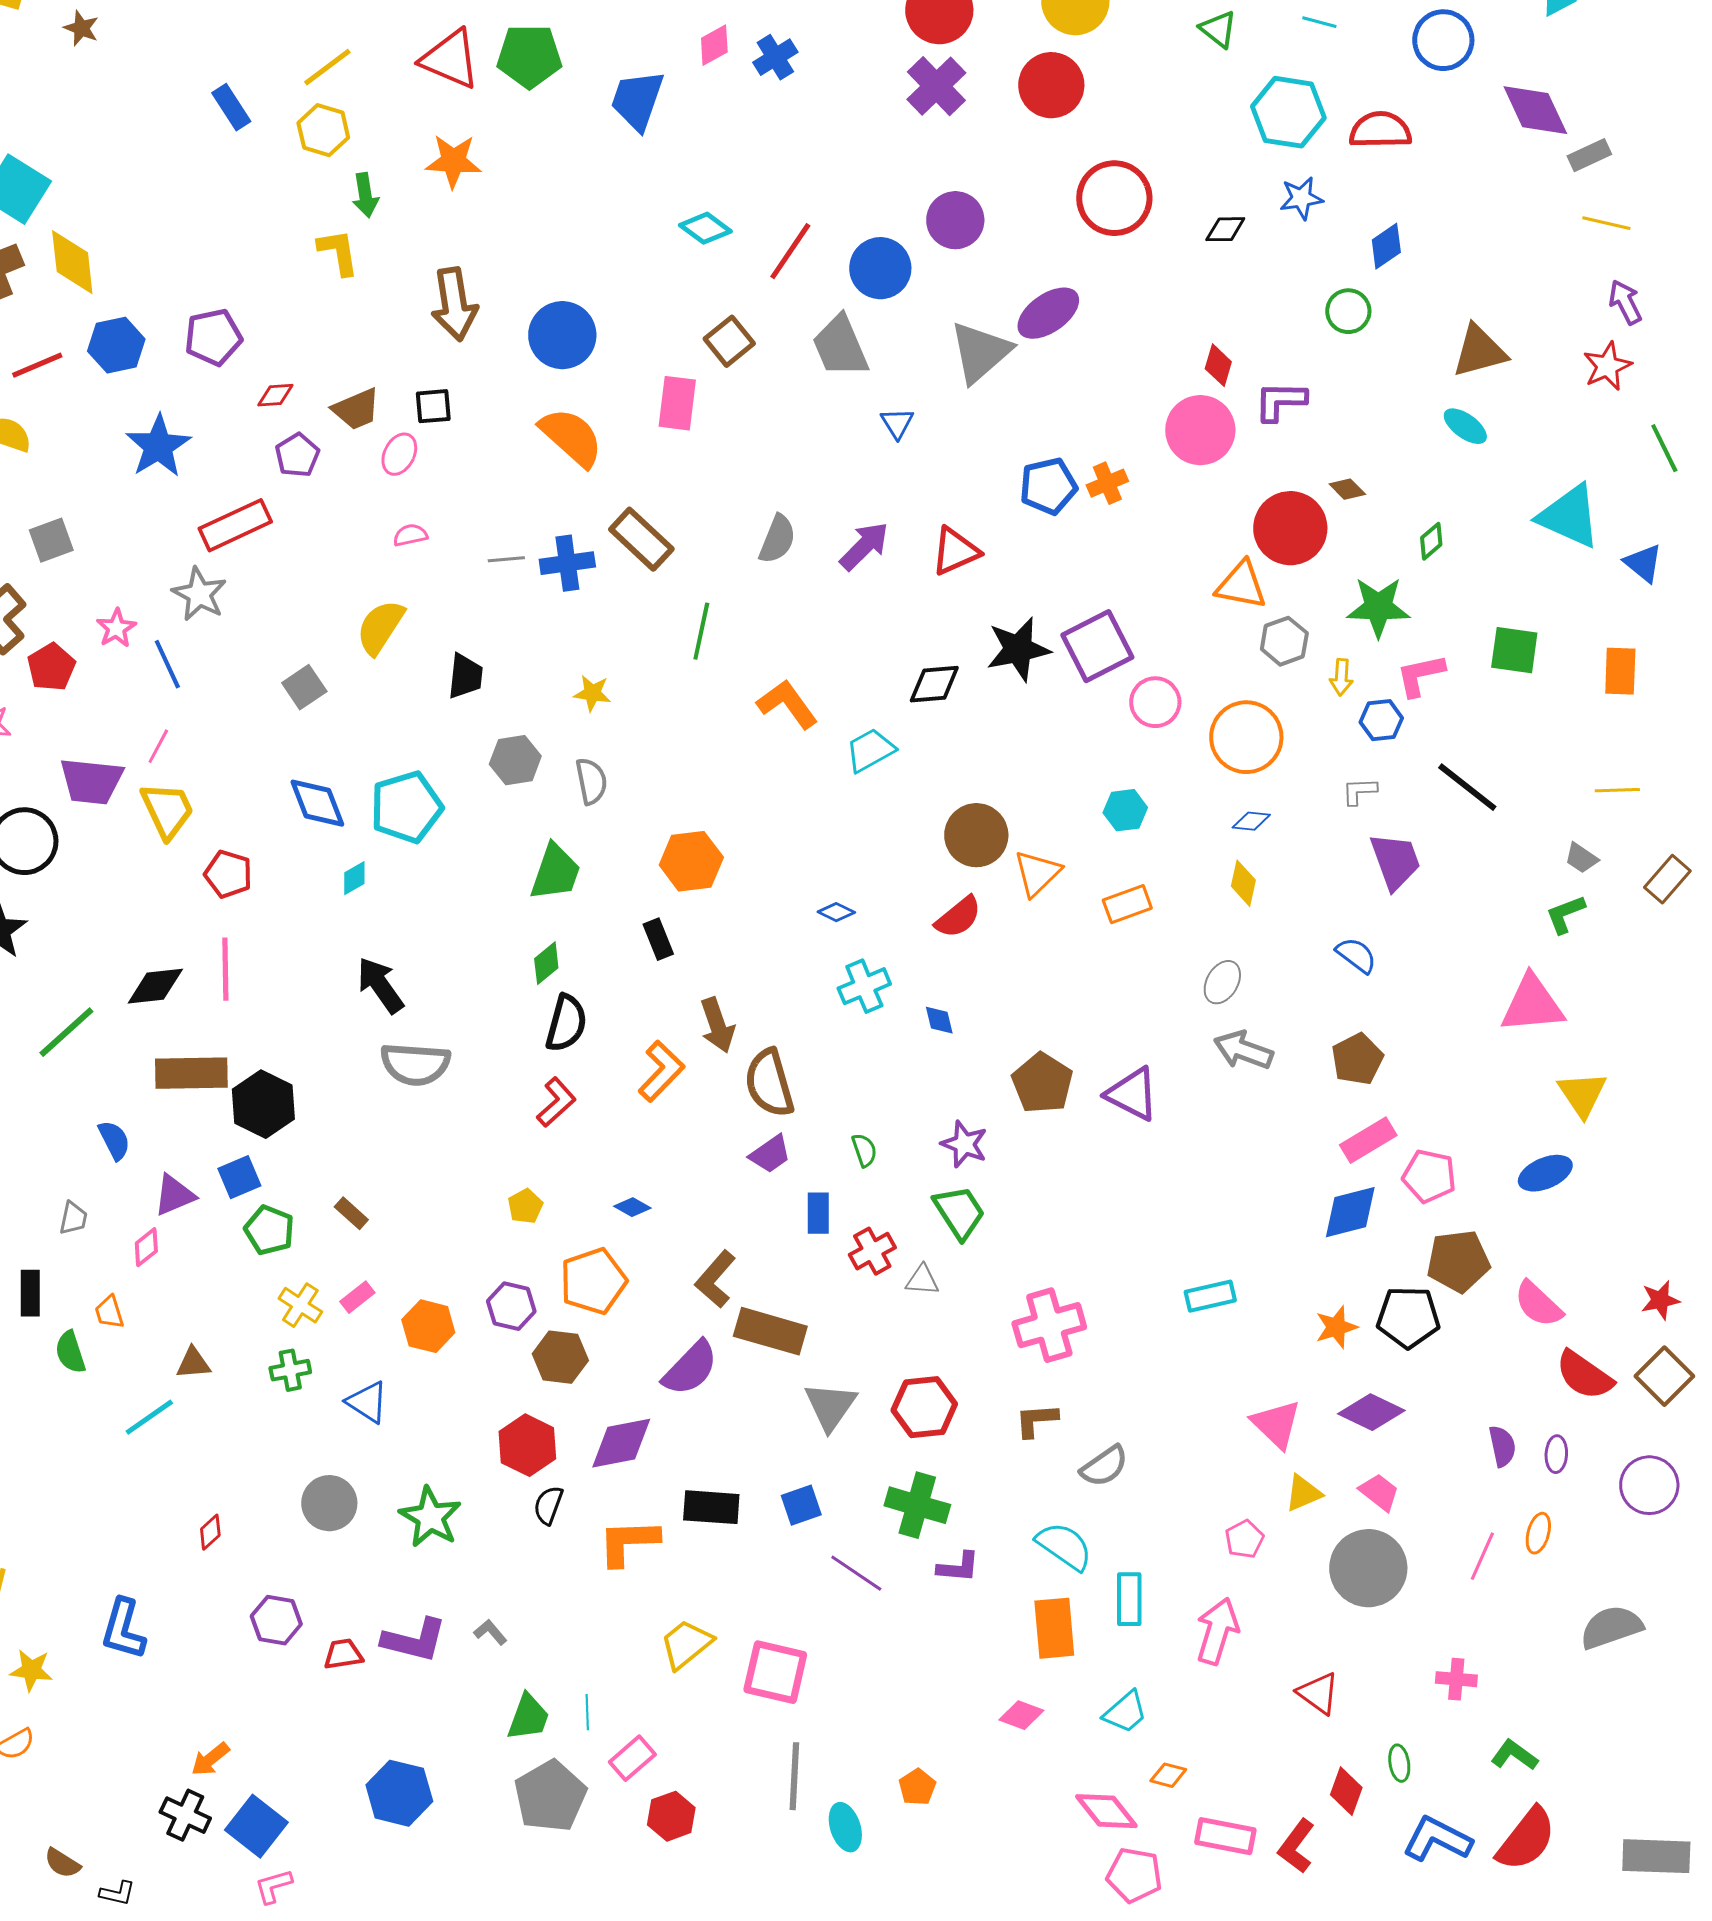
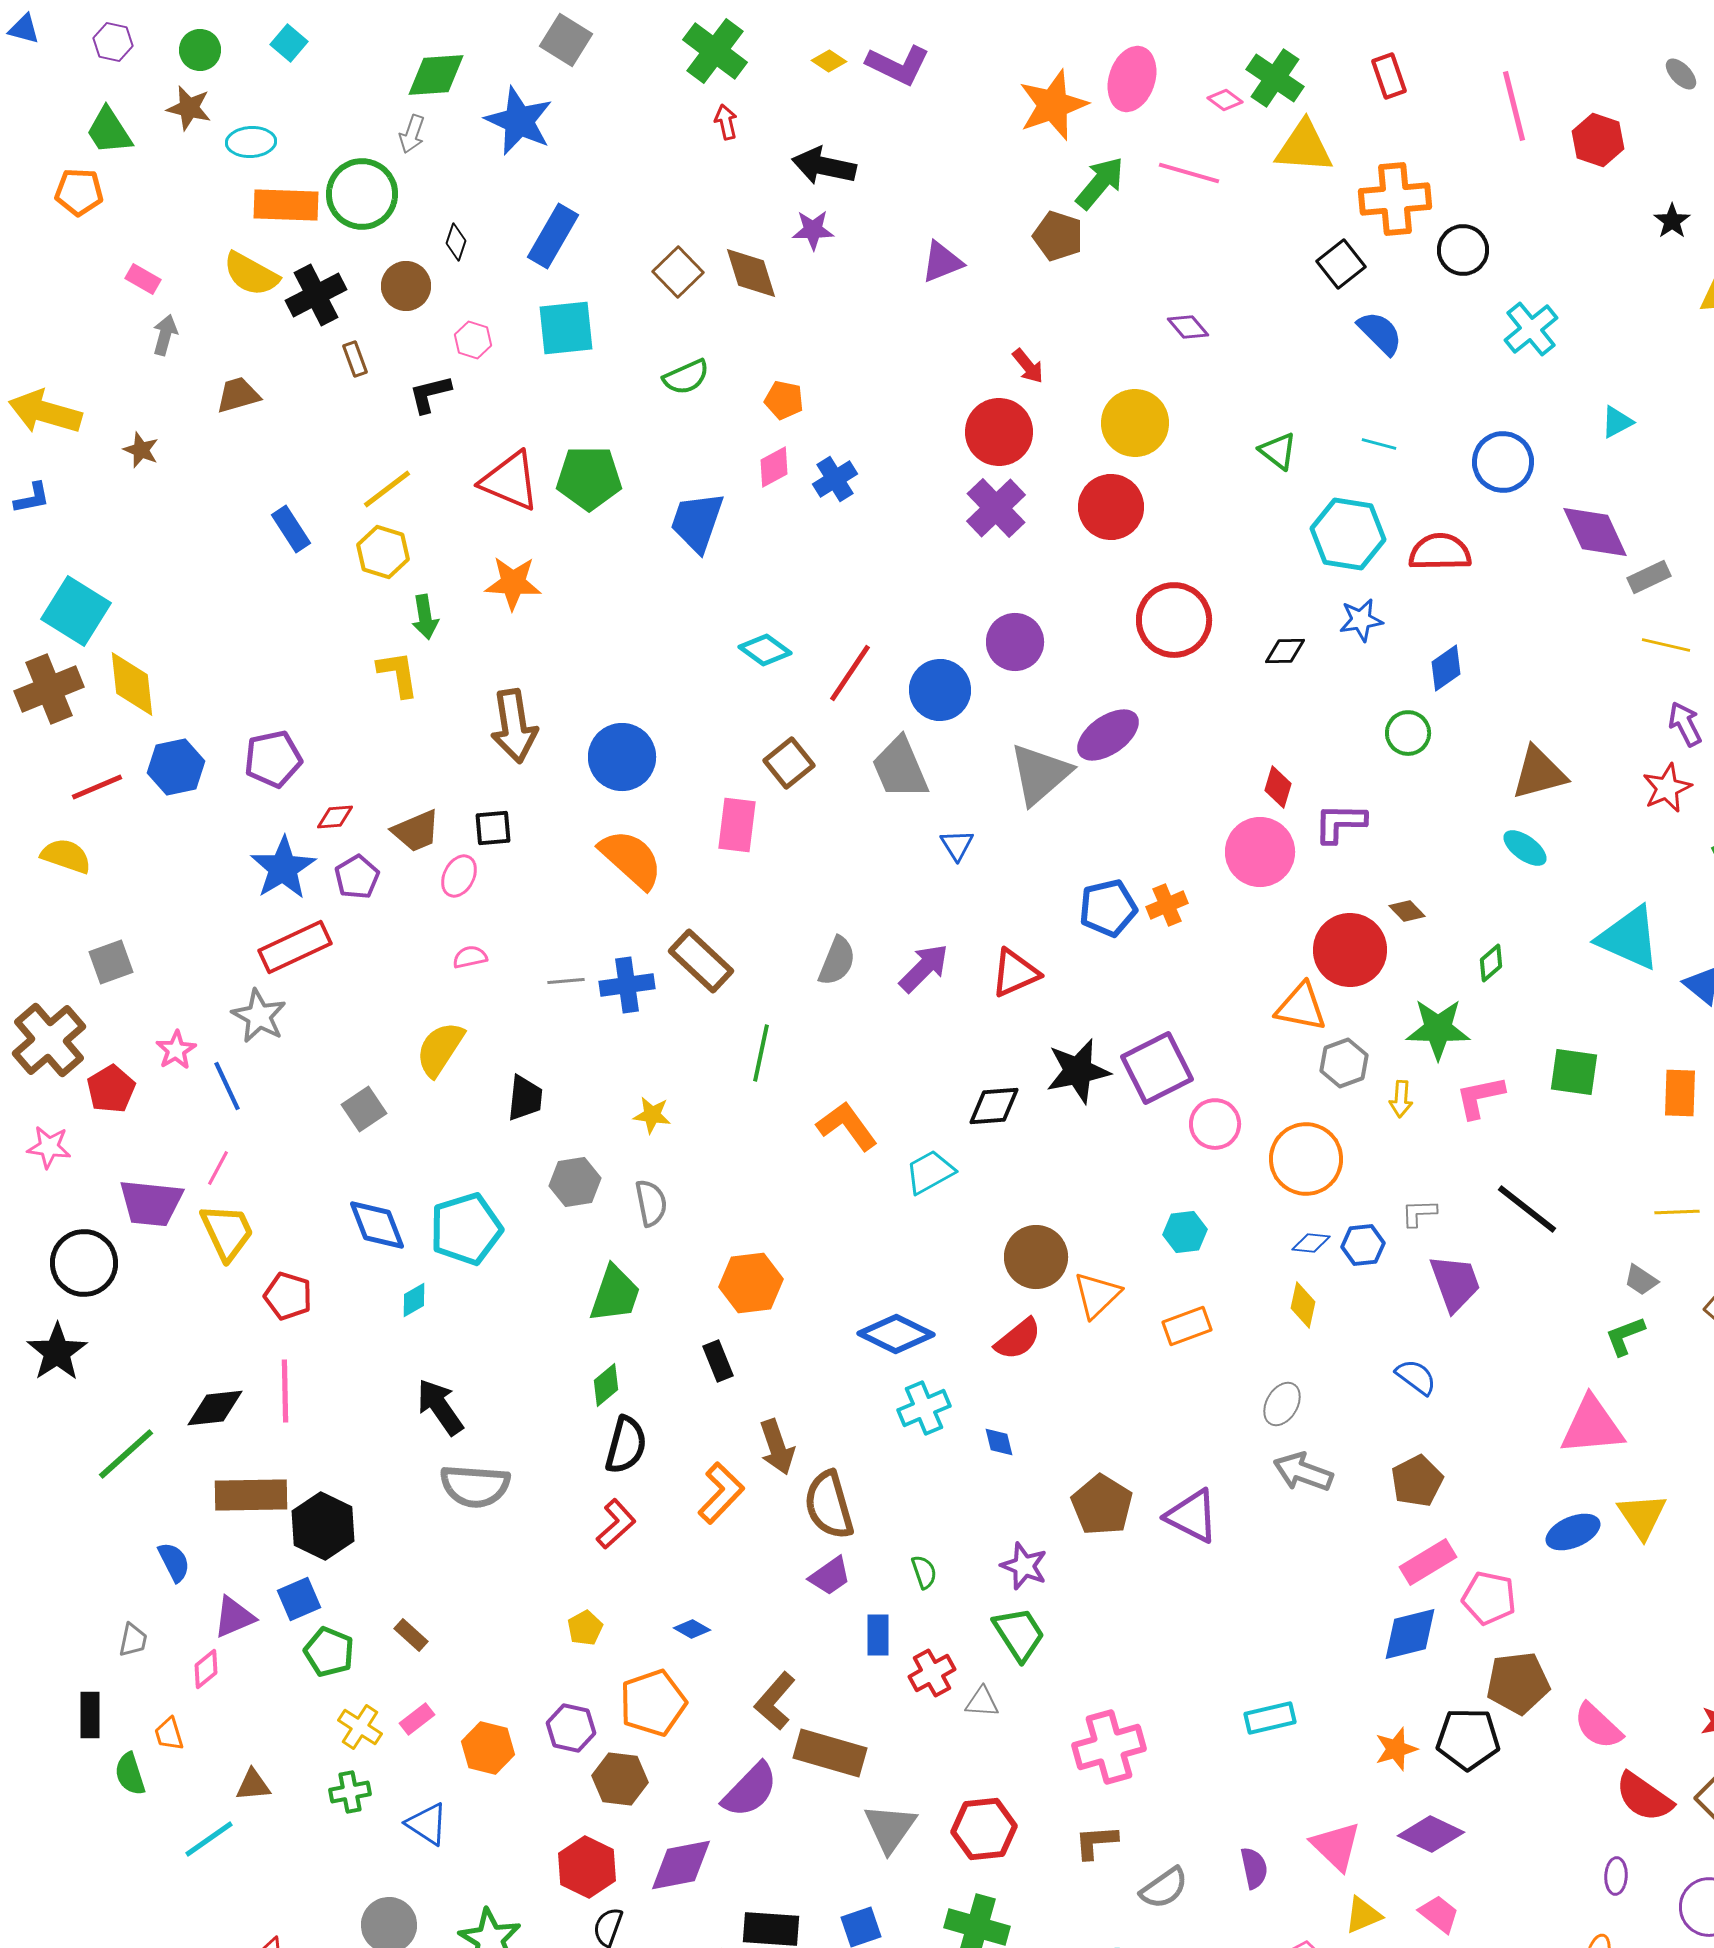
blue star: (158, 446) -> (283, 868), moved
blue hexagon: (1381, 720) -> (1363, 1245), moved
blue diamond: (836, 912) -> (896, 1334), size x2.0
blue ellipse: (1545, 1173) -> (1573, 1532), moved
purple semicircle: (1502, 1446) -> (1254, 1868), moved

